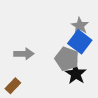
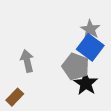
gray arrow: (24, 54) -> (27, 61), turned -102

